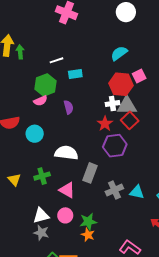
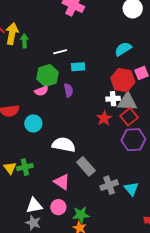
purple semicircle: (69, 107) -> (68, 90), moved
purple hexagon: (115, 146) -> (133, 140), moved
gray rectangle: (90, 173) -> (86, 166), turned -66
green cross: (42, 176) -> (25, 167), moved
cyan triangle: (137, 192) -> (131, 189), turned 35

